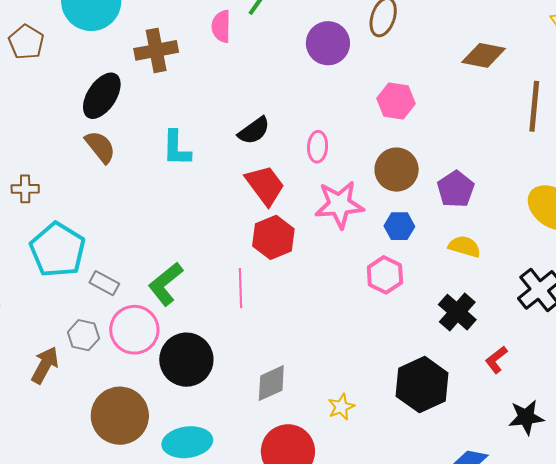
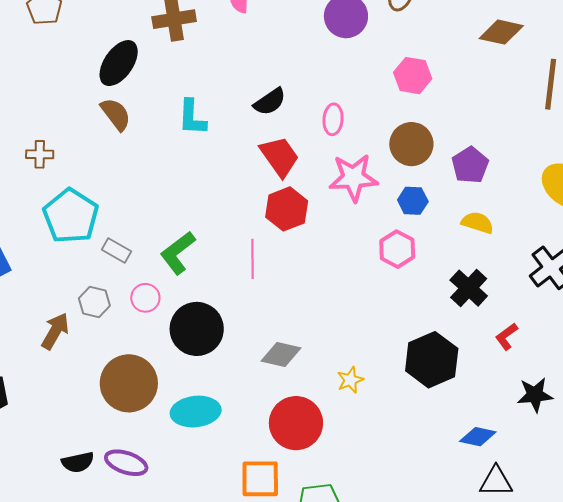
pink circle: (134, 330) -> (145, 298), size x0.6
gray diamond: (271, 383) -> (281, 354), turned 36

